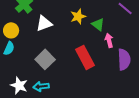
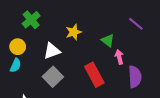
yellow star: (78, 16) -> (74, 32), moved
white triangle: (44, 23) -> (52, 51), moved

